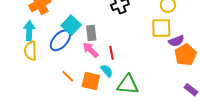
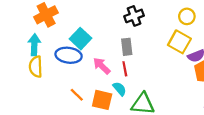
yellow square: (161, 28) -> (179, 42), turned 30
gray rectangle: (91, 33) -> (127, 47), moved
blue ellipse: (60, 40) -> (69, 55), turned 55

